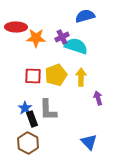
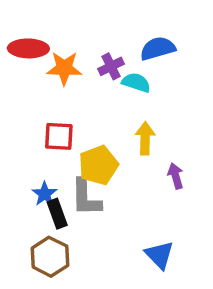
blue semicircle: (85, 16) -> (158, 48), moved
cyan semicircle: (76, 46) -> (136, 83), size x0.7
yellow pentagon: (56, 75) -> (98, 165), moved

